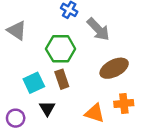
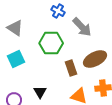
brown rectangle: (62, 79) -> (71, 68), moved
cyan square: (34, 83) -> (16, 59), moved

